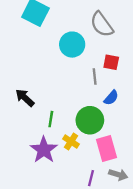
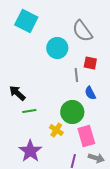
blue semicircle: (111, 98) -> (90, 93), turned 112
green line: (51, 119) -> (29, 111), moved, turned 72
purple star: (44, 150) -> (30, 151), moved

